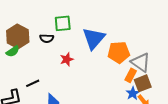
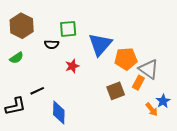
brown hexagon: (18, 36) -> (22, 26), moved
brown square: (143, 83) -> (116, 91), moved
blue star: (133, 93) -> (163, 101), moved

